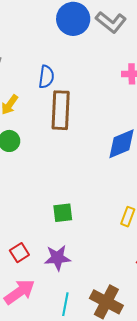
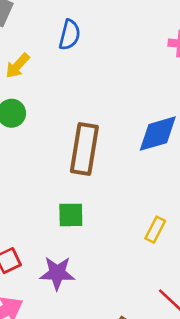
brown rectangle: (61, 110) -> (84, 149), moved

